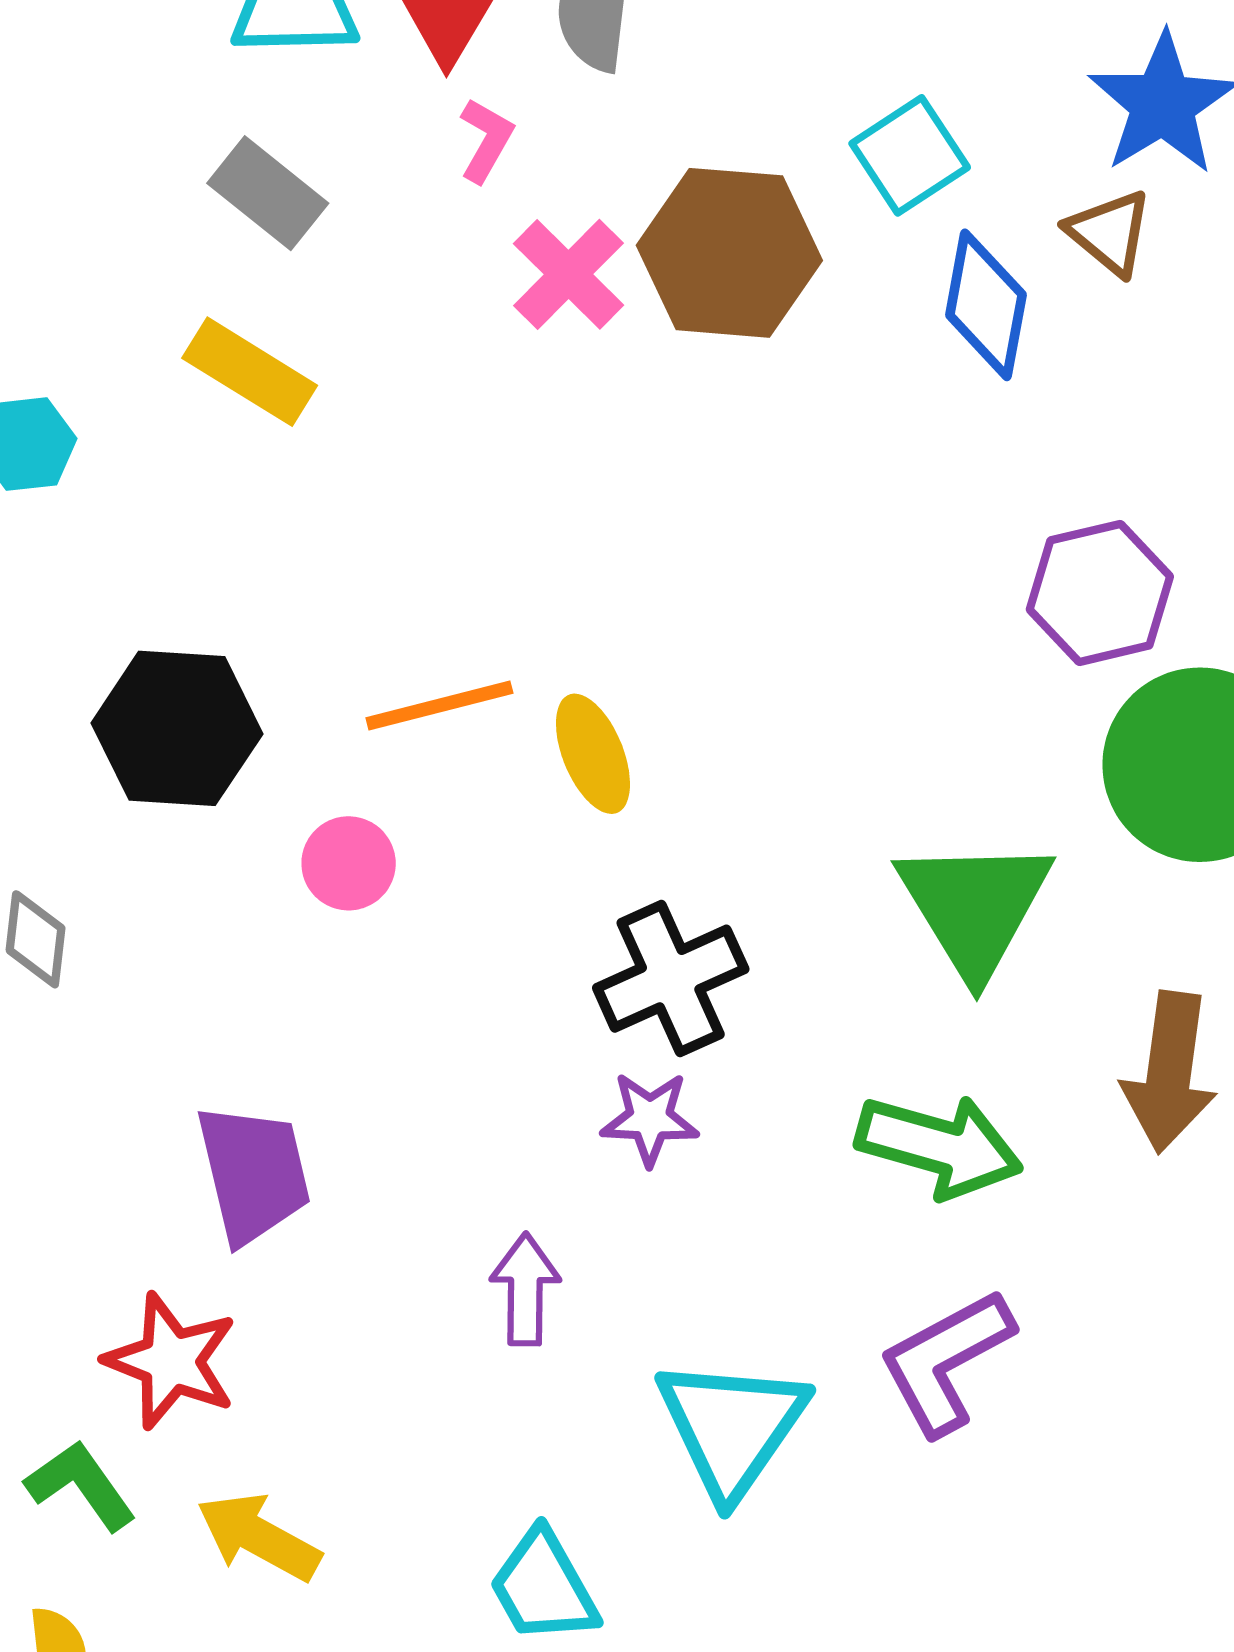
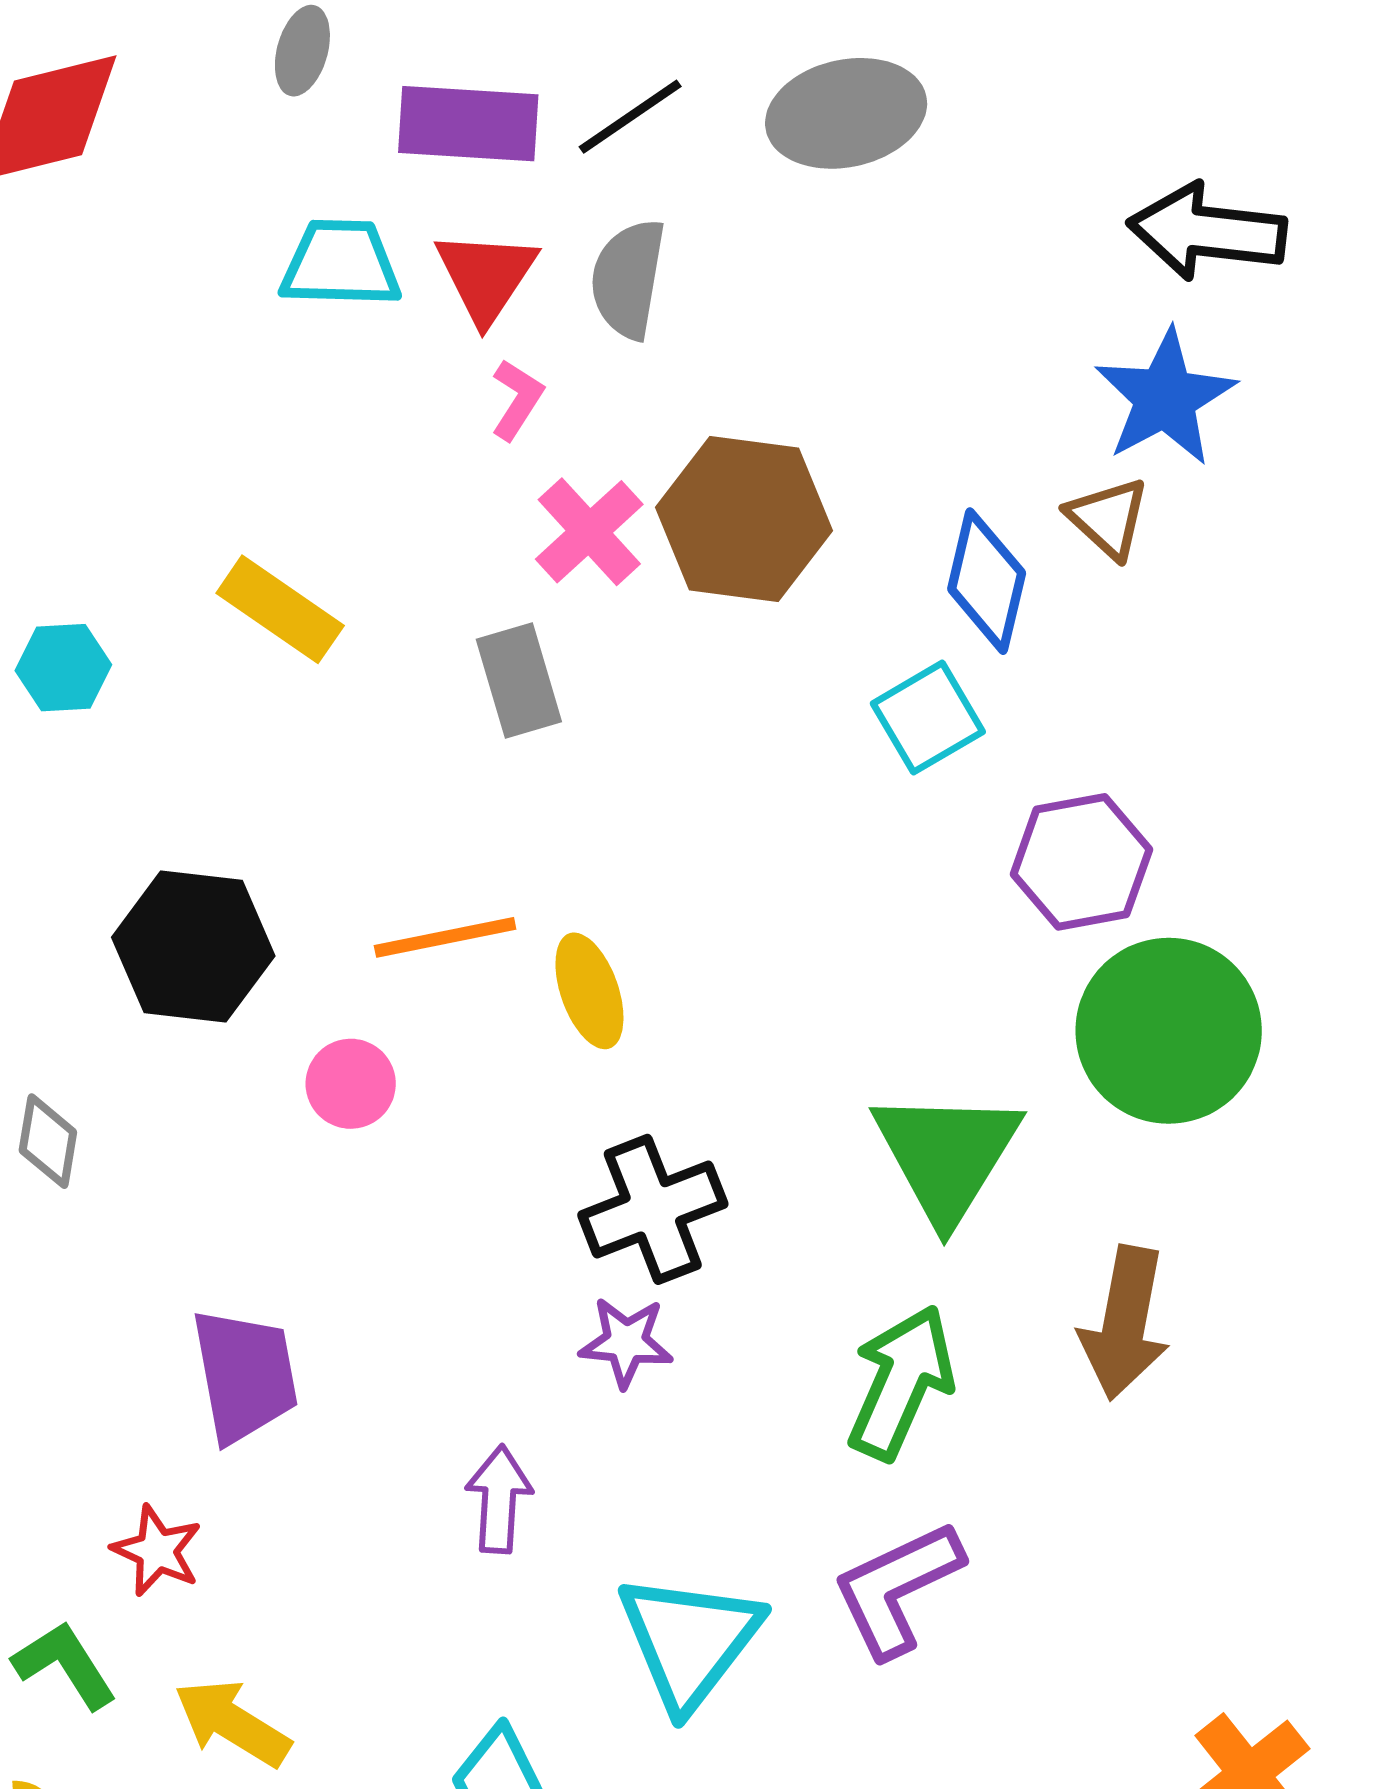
cyan square: (910, 155) -> (928, 718), moved
gray rectangle: (268, 193) -> (519, 681), moved, turned 32
green arrow: (939, 1146) -> (901, 1382), turned -85
red star: (171, 1361) -> (157, 1551), size x0.7

